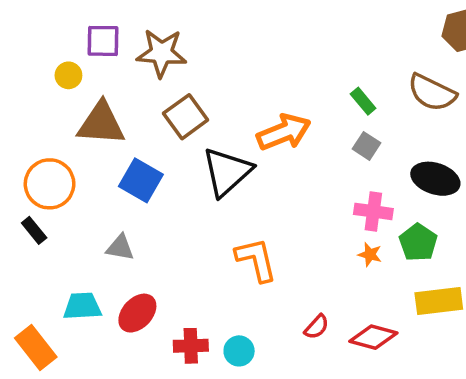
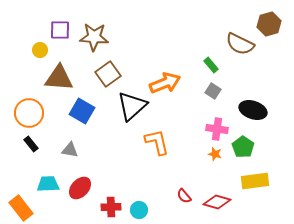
brown semicircle: (432, 93) -> (240, 44), moved
black rectangle: (34, 230) -> (31, 144), moved
orange L-shape: (256, 260) -> (157, 142), moved
red semicircle: (317, 327) -> (184, 196), turned 98

